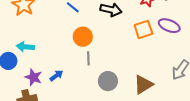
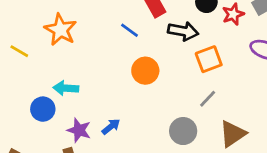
orange square: (143, 29) -> (209, 59), moved
gray line: (88, 58) -> (208, 99), moved, turned 48

